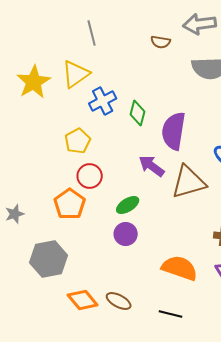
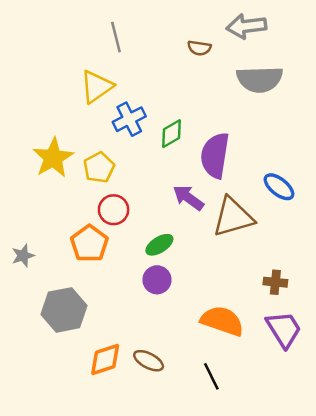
yellow star: (34, 82) -> (53, 158), moved
green diamond: (138, 113) -> (171, 134), turned 45
orange diamond: (83, 300) -> (105, 359), turned -68
black line: (171, 314) -> (211, 376), turned 50

